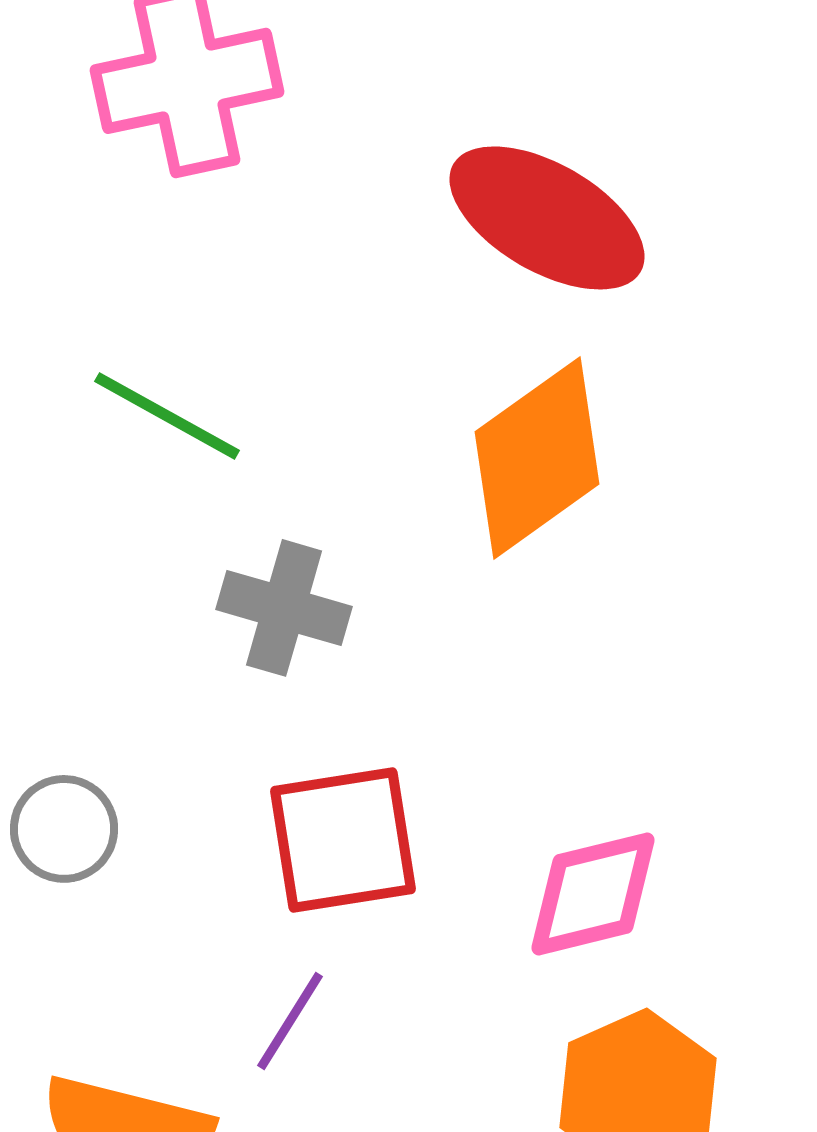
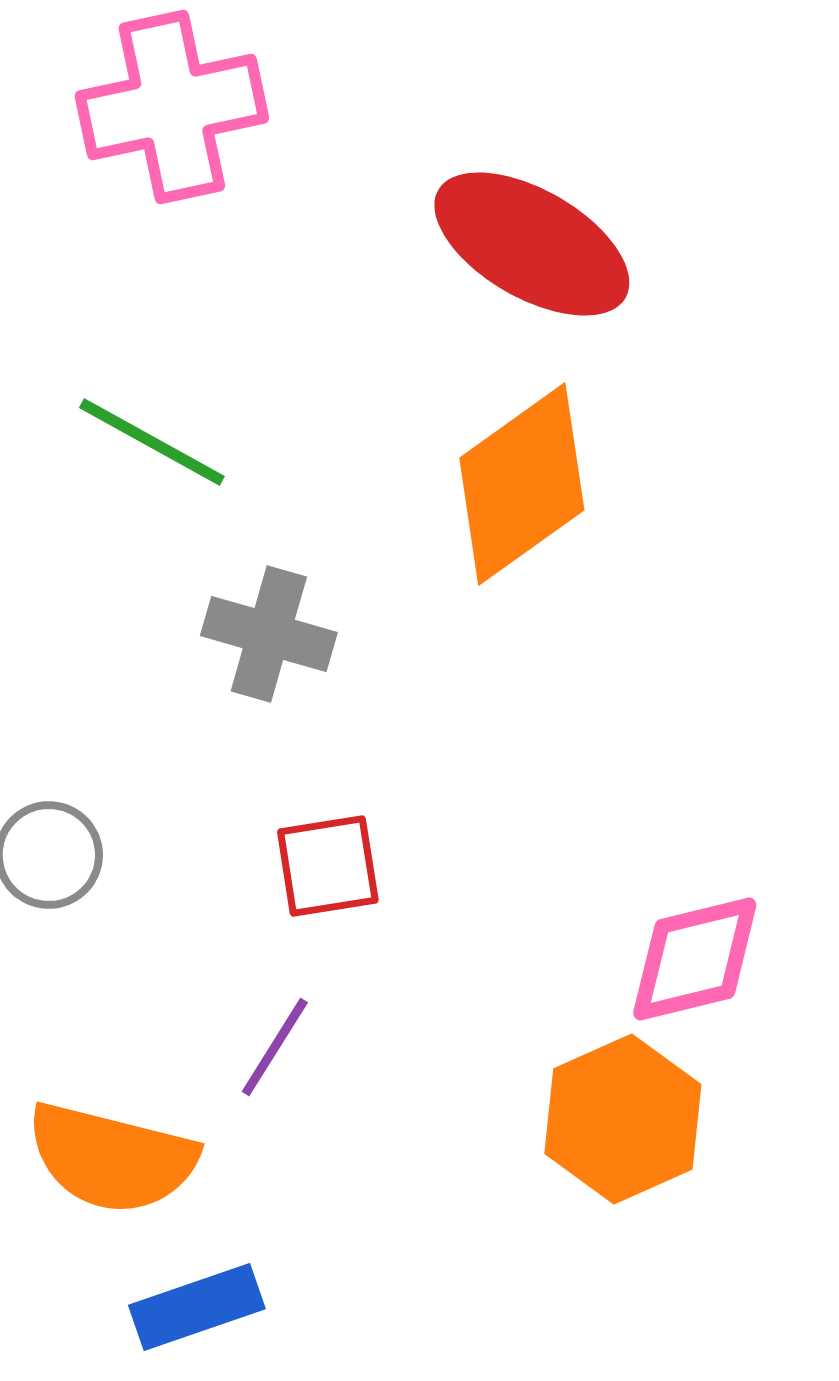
red square: (343, 840) -> (328, 866), size x0.7
pink diamond: (593, 894) -> (695, 959), moved

